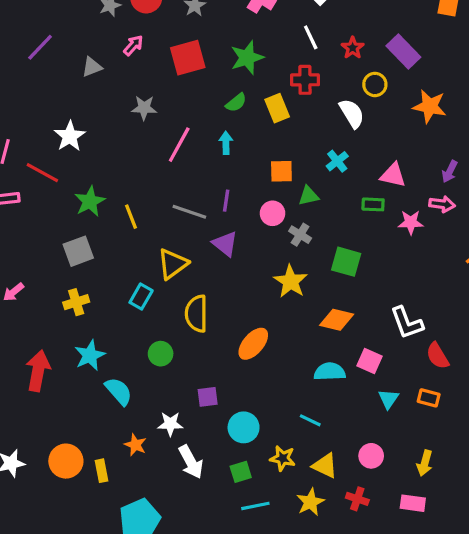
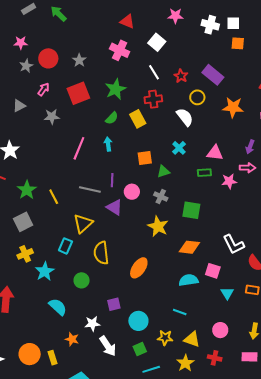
gray star: (144, 108) -> (52, 117), moved
pink circle: (273, 213) -> (132, 192), moved
cyan star: (90, 355) -> (45, 271), moved

